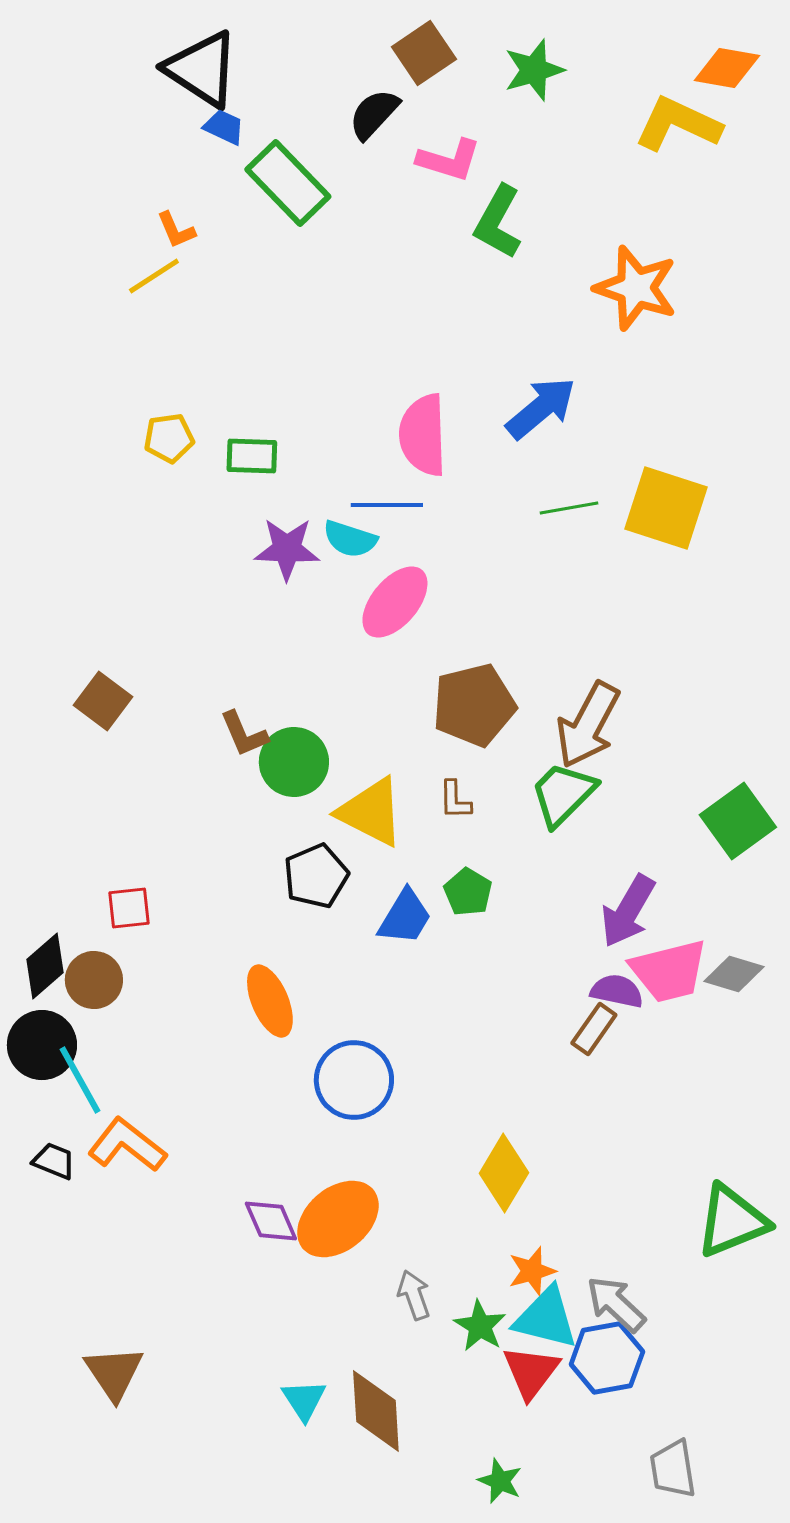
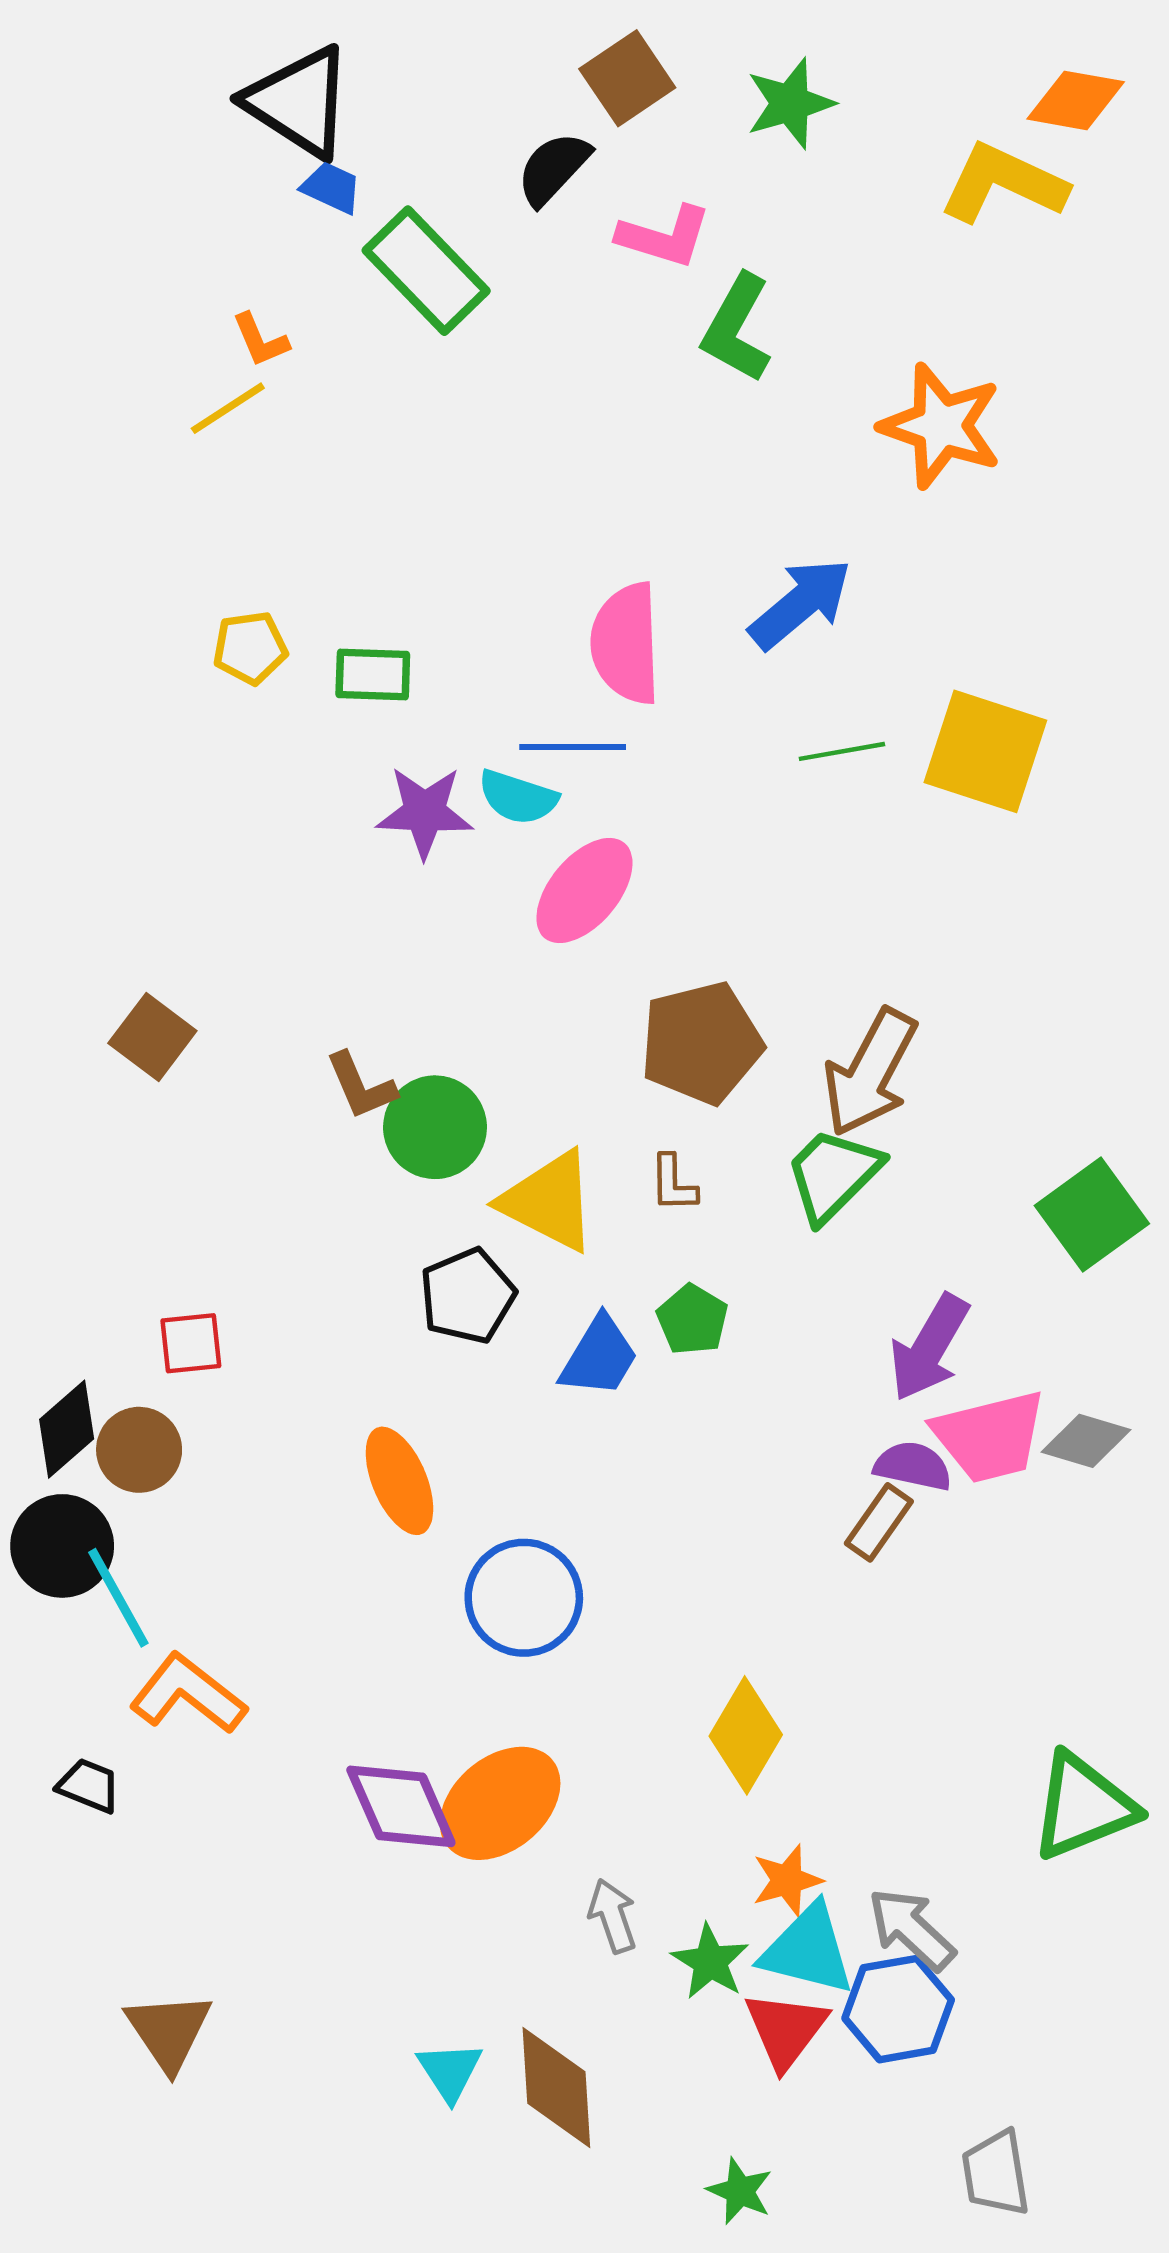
black trapezoid: (54, 1161) -> (89, 1786), moved
purple diamond: (271, 1221) -> (401, 1806), size x1.4

